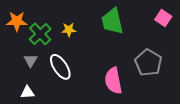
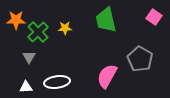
white ellipse: (60, 67) -> (57, 82), moved, turned -65
pink semicircle: (113, 81) -> (107, 76), turned 40

